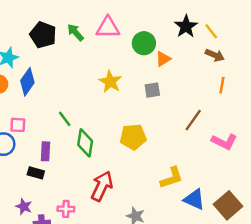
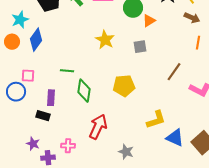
green line: (65, 119) -> (67, 71), turned -48

